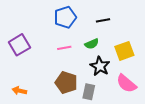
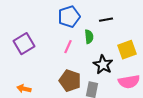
green semicircle: (92, 44) -> (89, 37), moved, turned -72
pink line: (64, 48) -> (68, 47), turned -56
pink semicircle: (126, 84) -> (129, 82), turned -50

